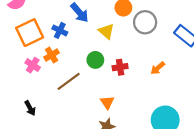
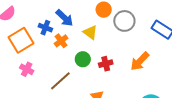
blue cross: (60, 30) -> (45, 28), moved
orange cross: (52, 55) -> (61, 41), moved
orange arrow: (158, 68) -> (140, 61), size x1.5

